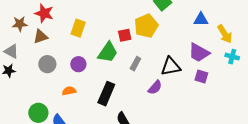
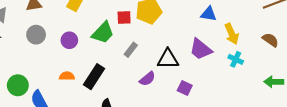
purple square: (201, 77) -> (185, 88), moved
orange semicircle: (69, 91) -> (67, 76), moved

